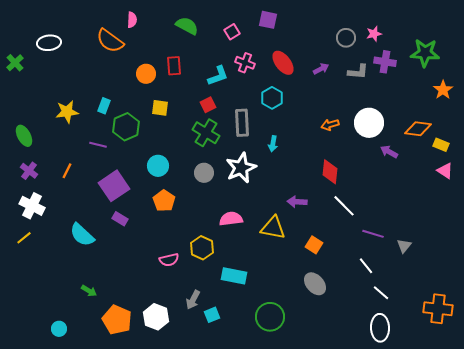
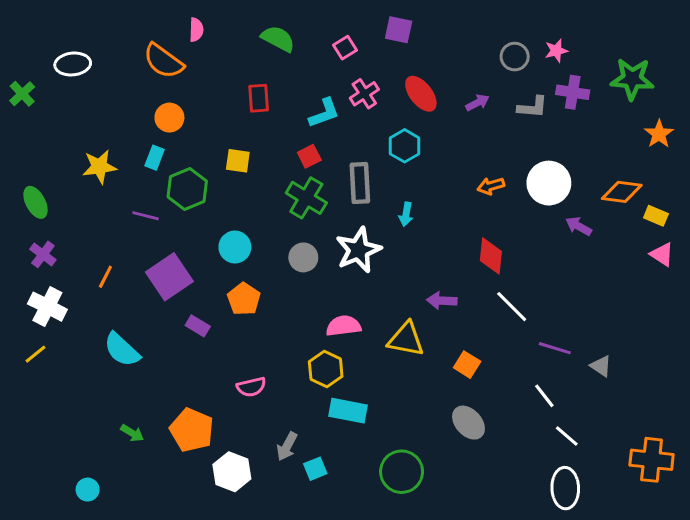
pink cross: (245, 63) -> (364, 94), turned 36
orange circle: (146, 74) -> (169, 118), moved
orange line: (67, 171) -> (105, 277), moved
purple rectangle: (120, 219) -> (198, 326), moved
gray triangle: (404, 246) -> (601, 366), turned -35
yellow hexagon: (202, 248) -> (326, 369), moved
orange pentagon: (117, 320) -> (192, 430), moved

